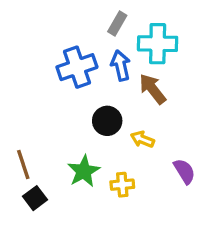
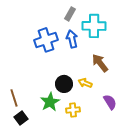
brown arrow: (152, 89) -> (100, 63), moved
black circle: (107, 121) -> (64, 84), moved

